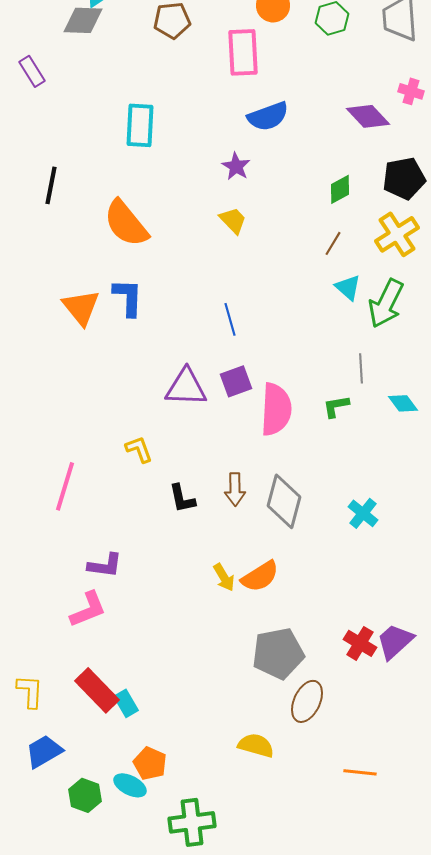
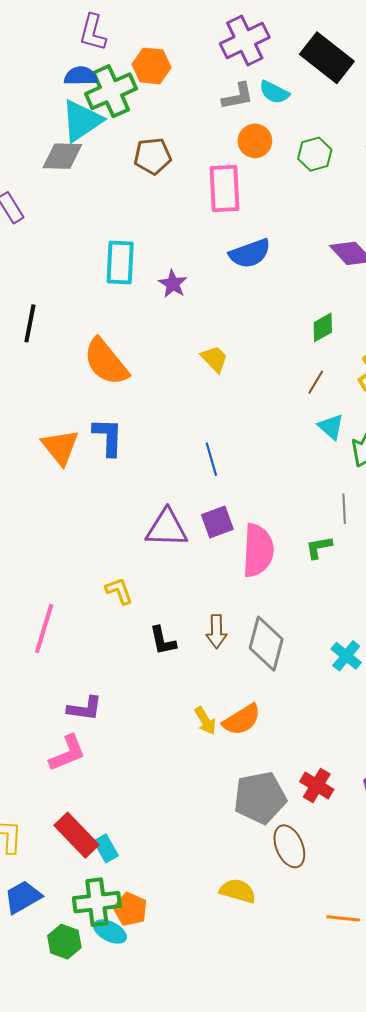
purple star: (236, 166) -> (173, 284), moved
red cross: (360, 643) -> (317, 786), moved
brown ellipse: (307, 701) -> (289, 846), turned -48
green cross: (192, 822) -> (97, 902), moved

